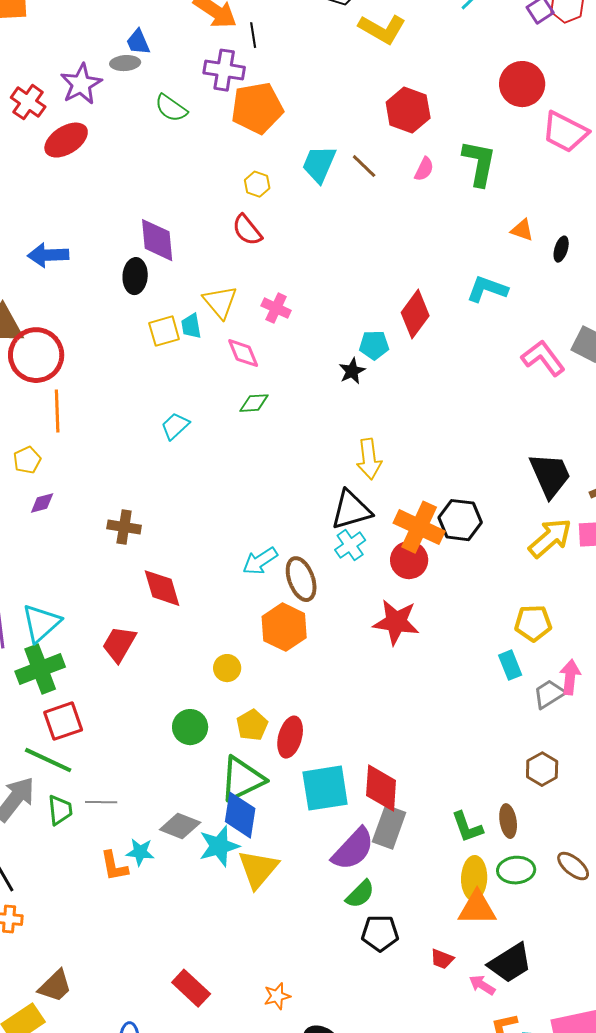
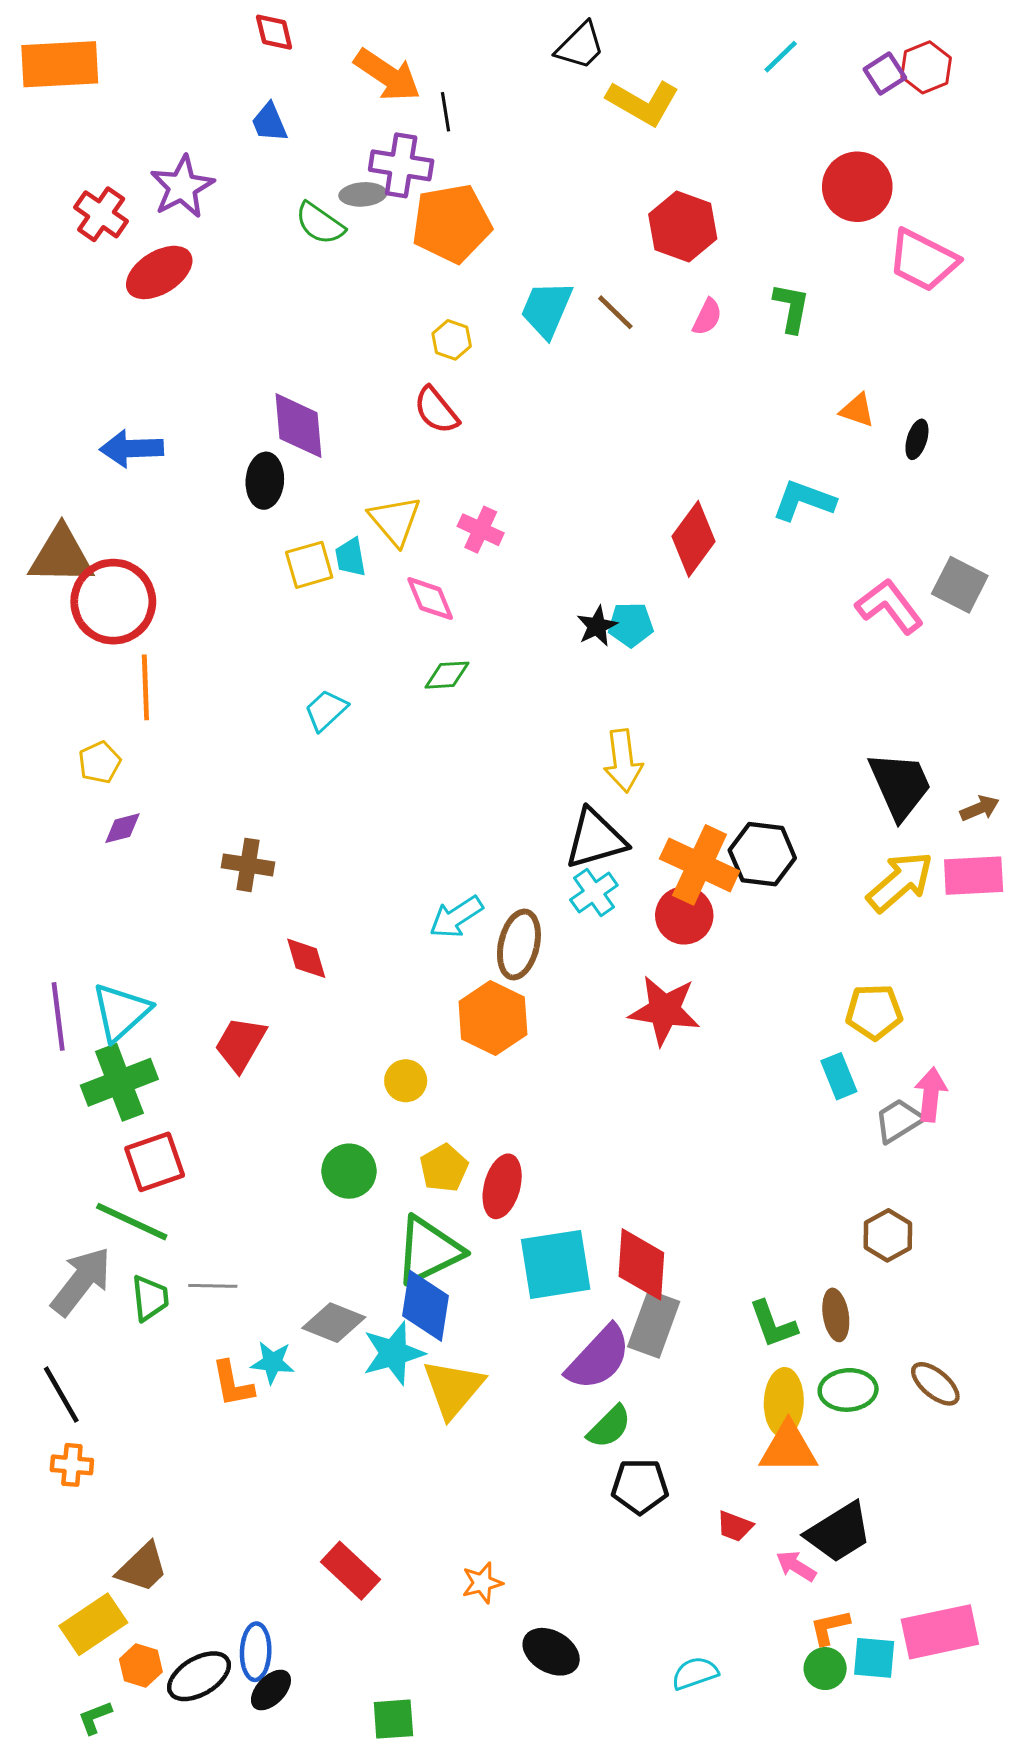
gray ellipse: (125, 63) -> (363, 194), moved
green L-shape: (479, 163) -> (791, 308), size x0.7
cyan pentagon: (374, 345) -> (631, 625), moved
brown ellipse: (301, 579) -> (519, 945), turned 33
red diamond: (162, 588) -> (306, 958), size x0.7

